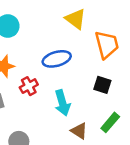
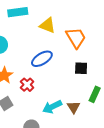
cyan arrow: (62, 103) -> (52, 107), moved, turned 96
brown triangle: (79, 131) -> (74, 107), turned 40

